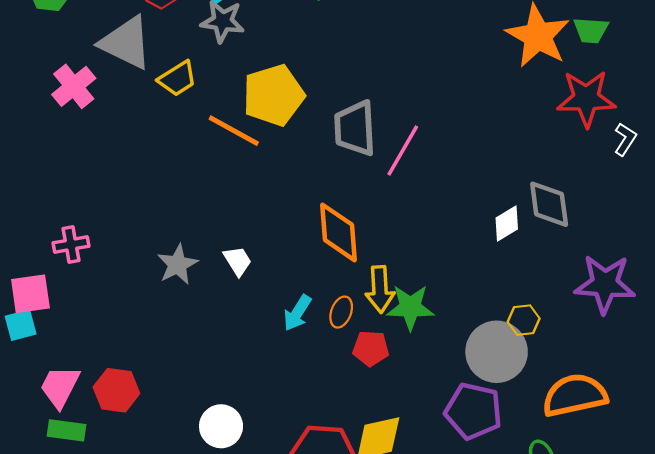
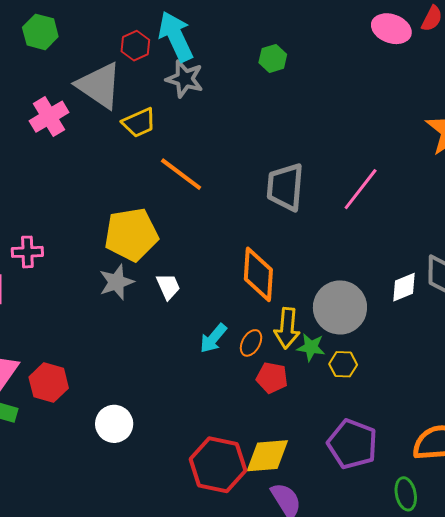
yellow pentagon: (274, 95) -> (131, 235), moved
pink line: (403, 150) -> (361, 189), moved
green star: (410, 307) -> (311, 347), size x0.7
yellow hexagon: (524, 320) -> (343, 364), moved
gray circle: (497, 352) -> (340, 307), moved
white circle: (221, 426) -> (114, 424), moved

